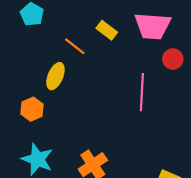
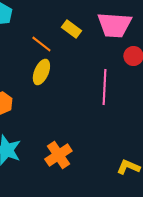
yellow ellipse: (55, 76) -> (41, 72), moved

